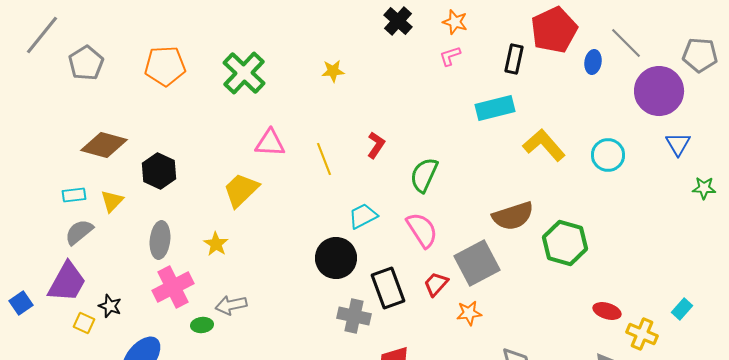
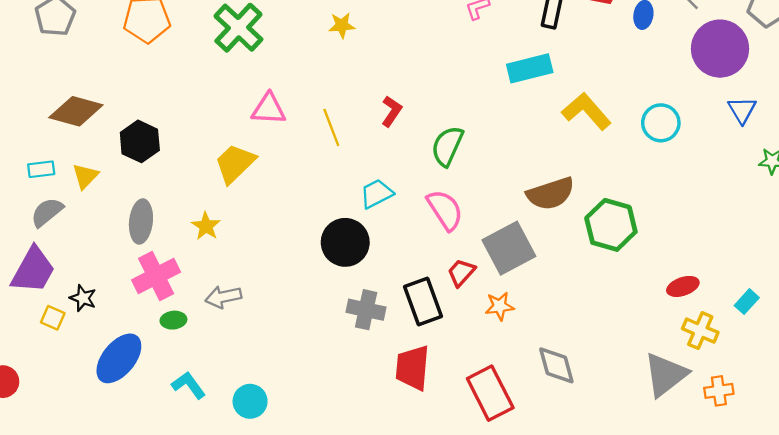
black rectangle: (388, 288) -> (423, 302), moved
red ellipse: (607, 311) -> (683, 286), moved, turned -36
green ellipse: (202, 325) -> (173, 320), moved

